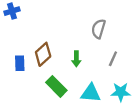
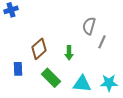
gray line: (113, 59) -> (102, 42), moved
blue rectangle: (20, 63) -> (18, 69), moved

